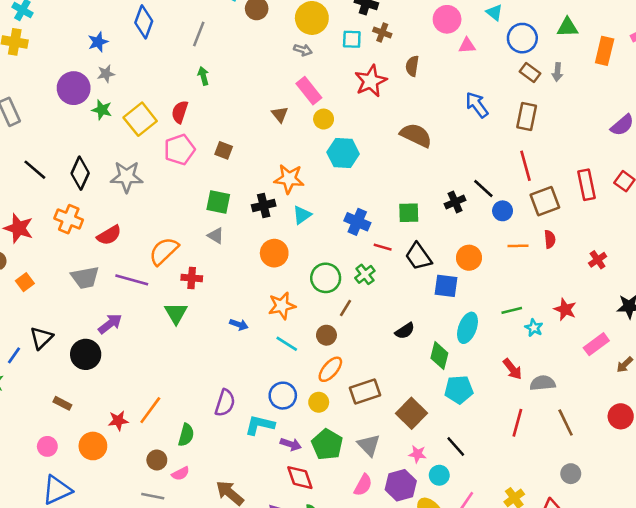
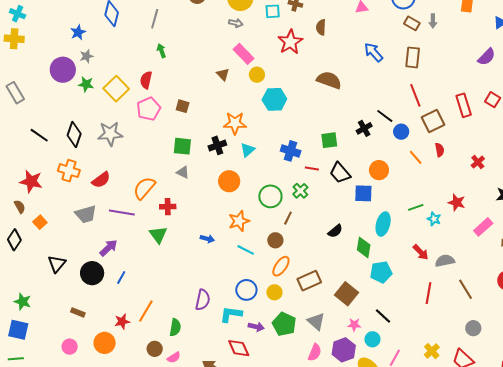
orange line: (518, 246) -> (416, 157), turned 56
blue line: (14, 355) -> (121, 278), moved
red diamond: (300, 478) -> (239, 348), moved

